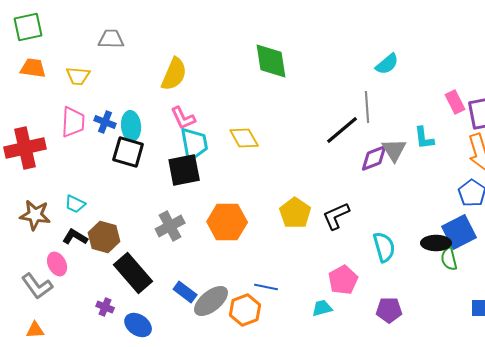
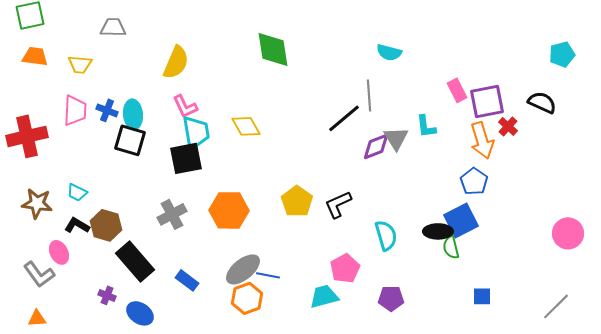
cyan semicircle: (387, 64) -> (389, 52), turned 55
gray ellipse: (211, 301) -> (243, 269), moved
cyan trapezoid: (322, 308) -> (324, 296), size x1.4

